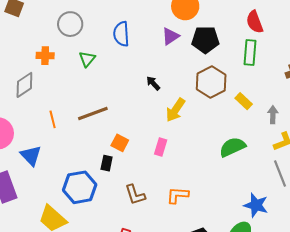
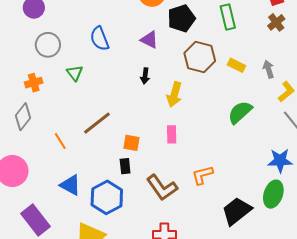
purple triangle: (170, 36) -> (149, 40), moved, turned -42
black arrow: (153, 83) -> (145, 76), turned -112
blue triangle: (31, 156) -> (70, 185), moved
brown L-shape: (135, 195) -> (162, 188), size x1.4

